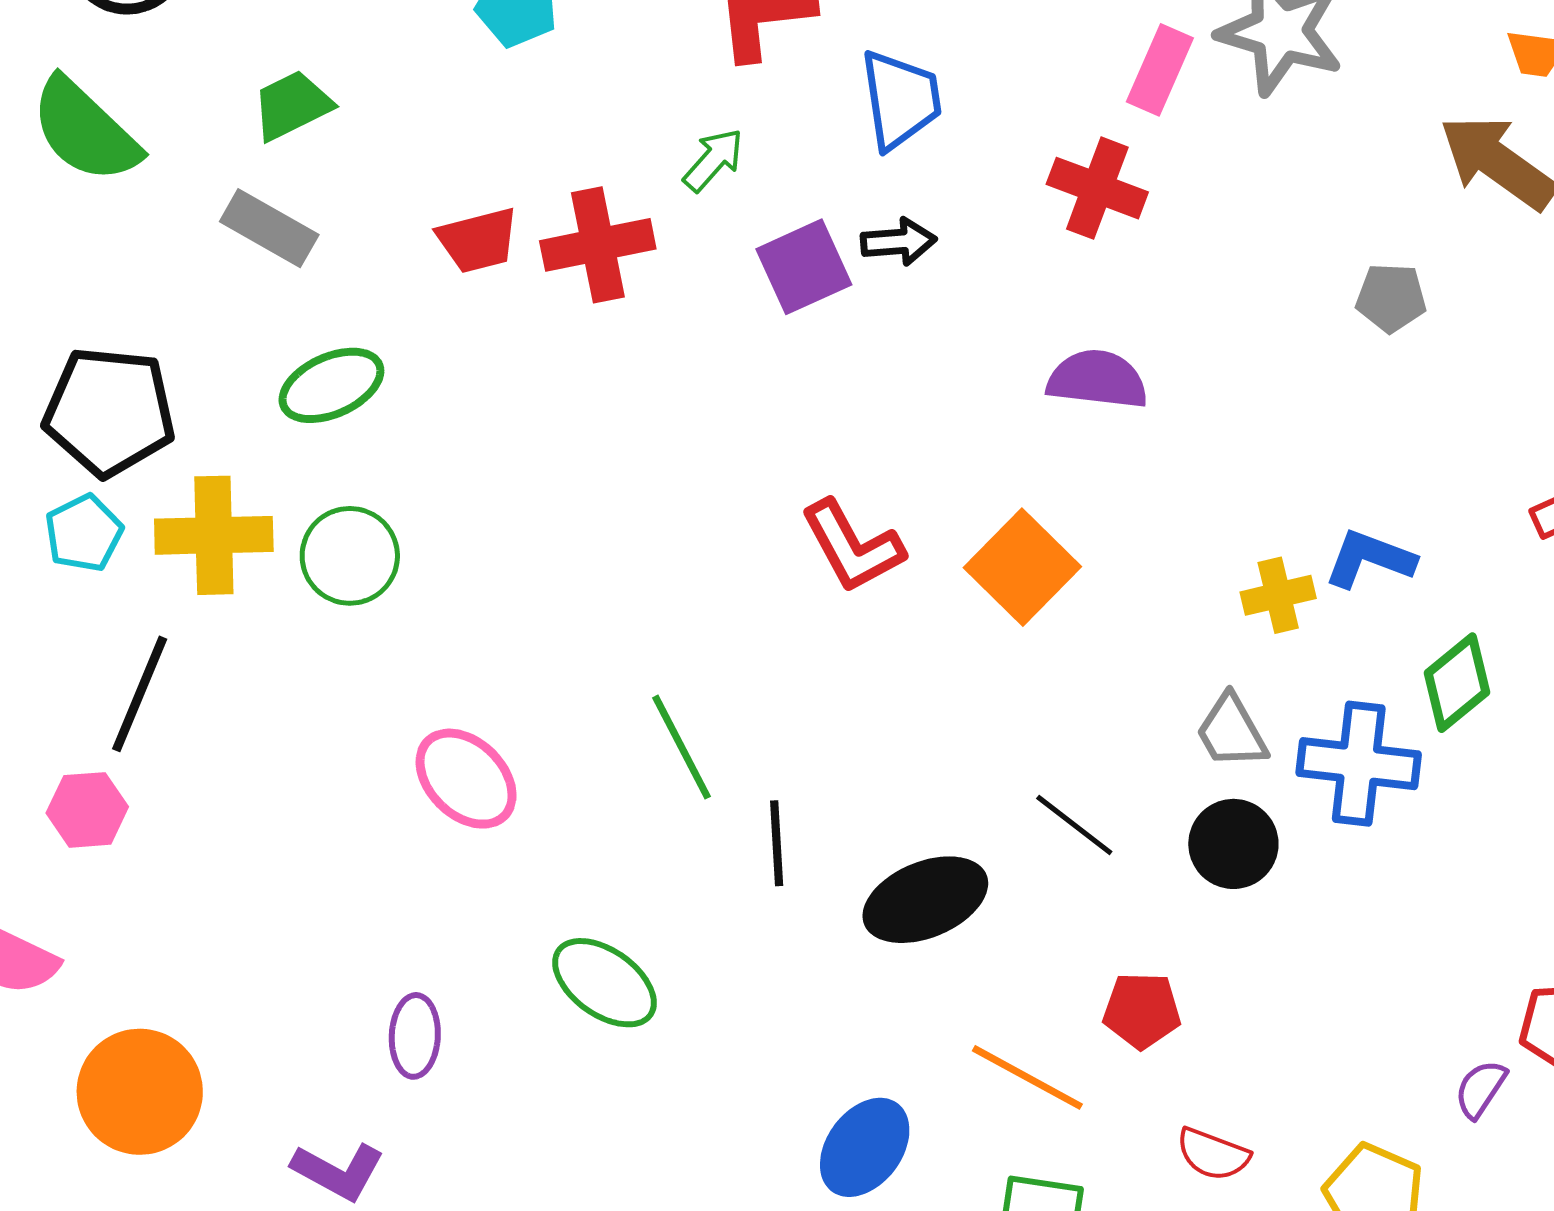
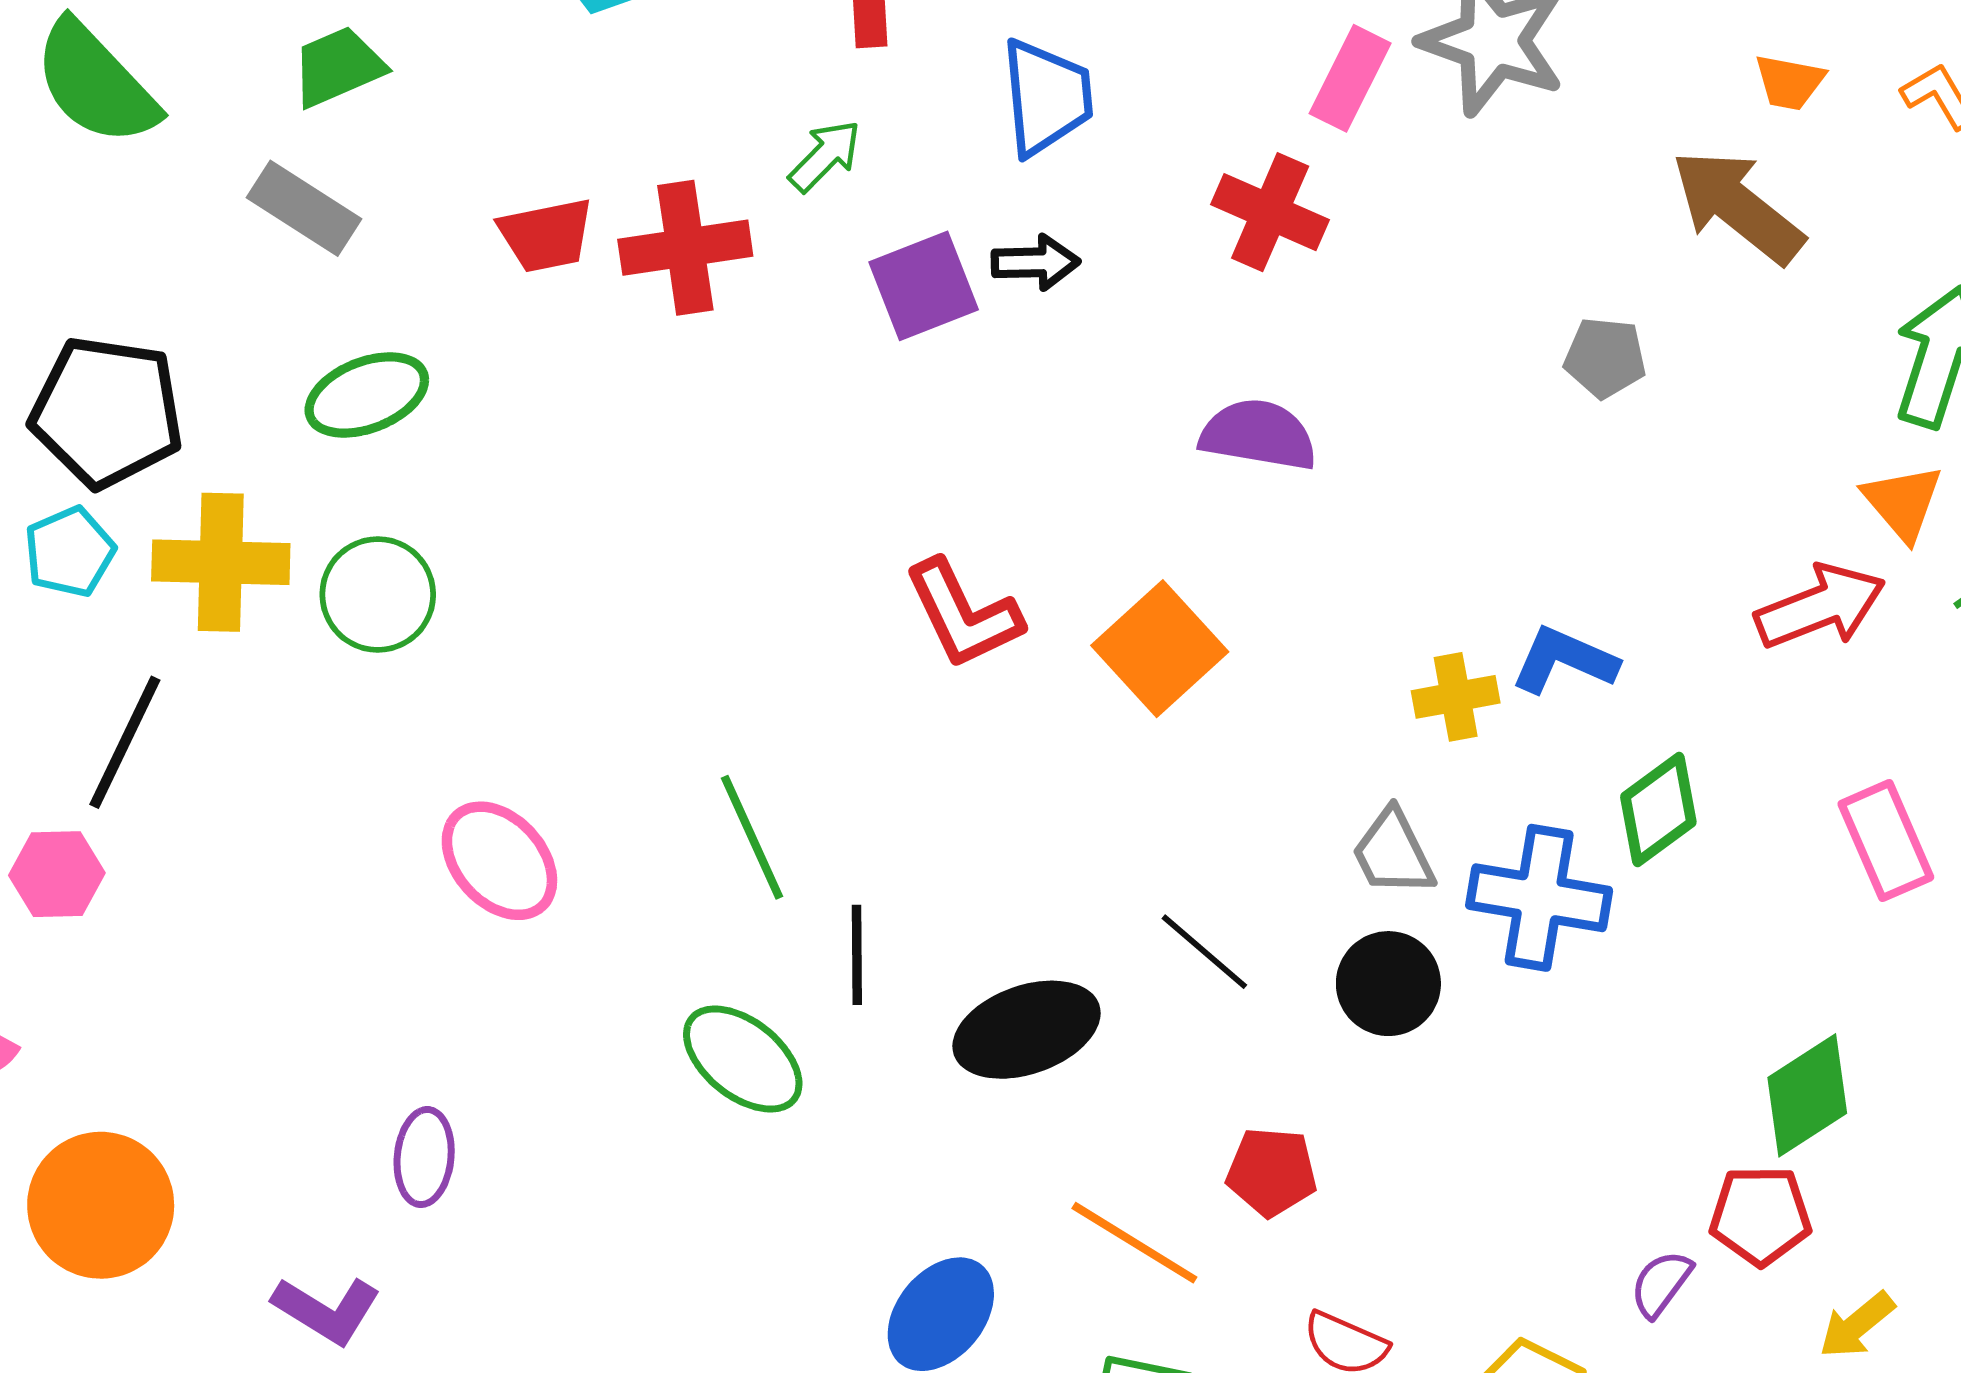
green ellipse: (604, 983) -> (743, 1059), moved

